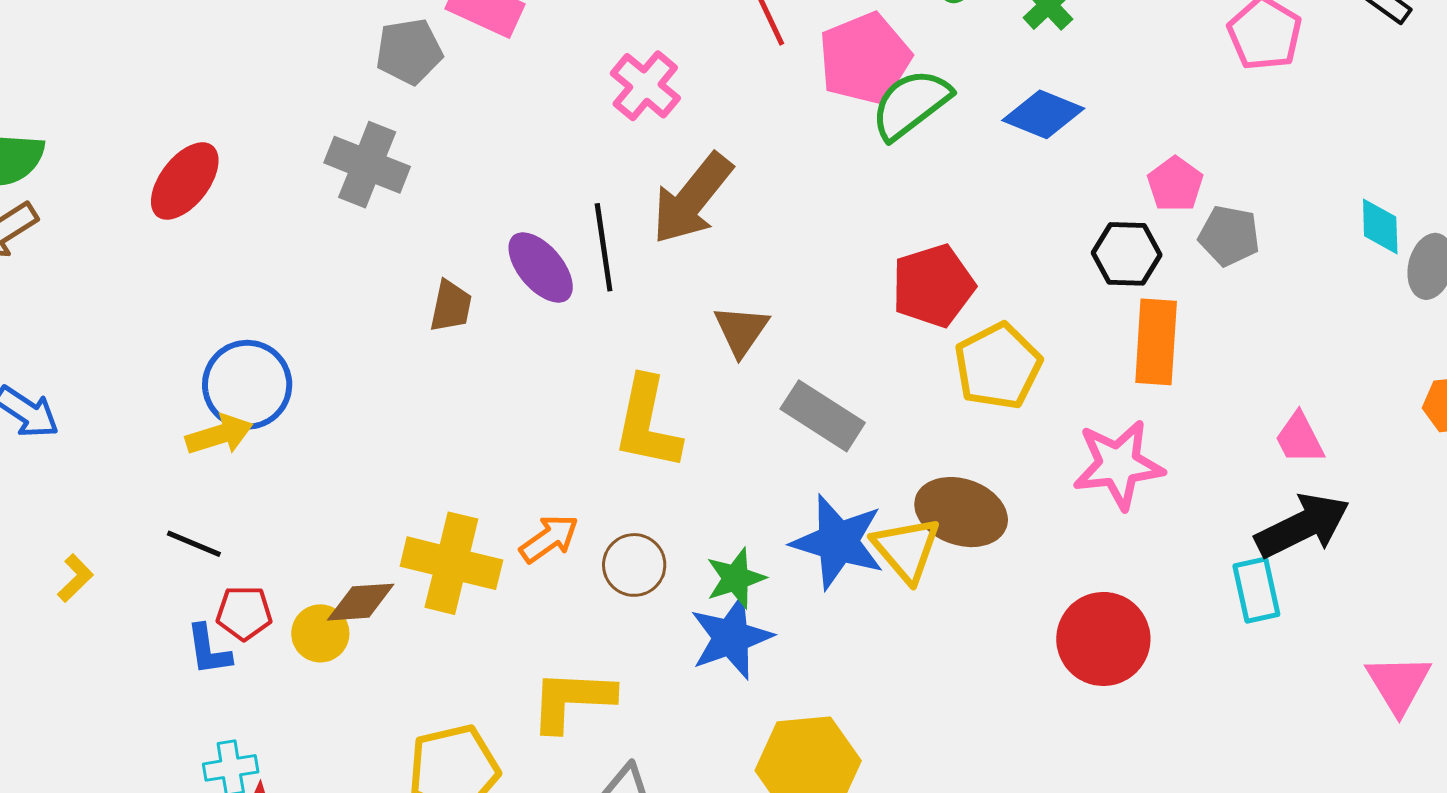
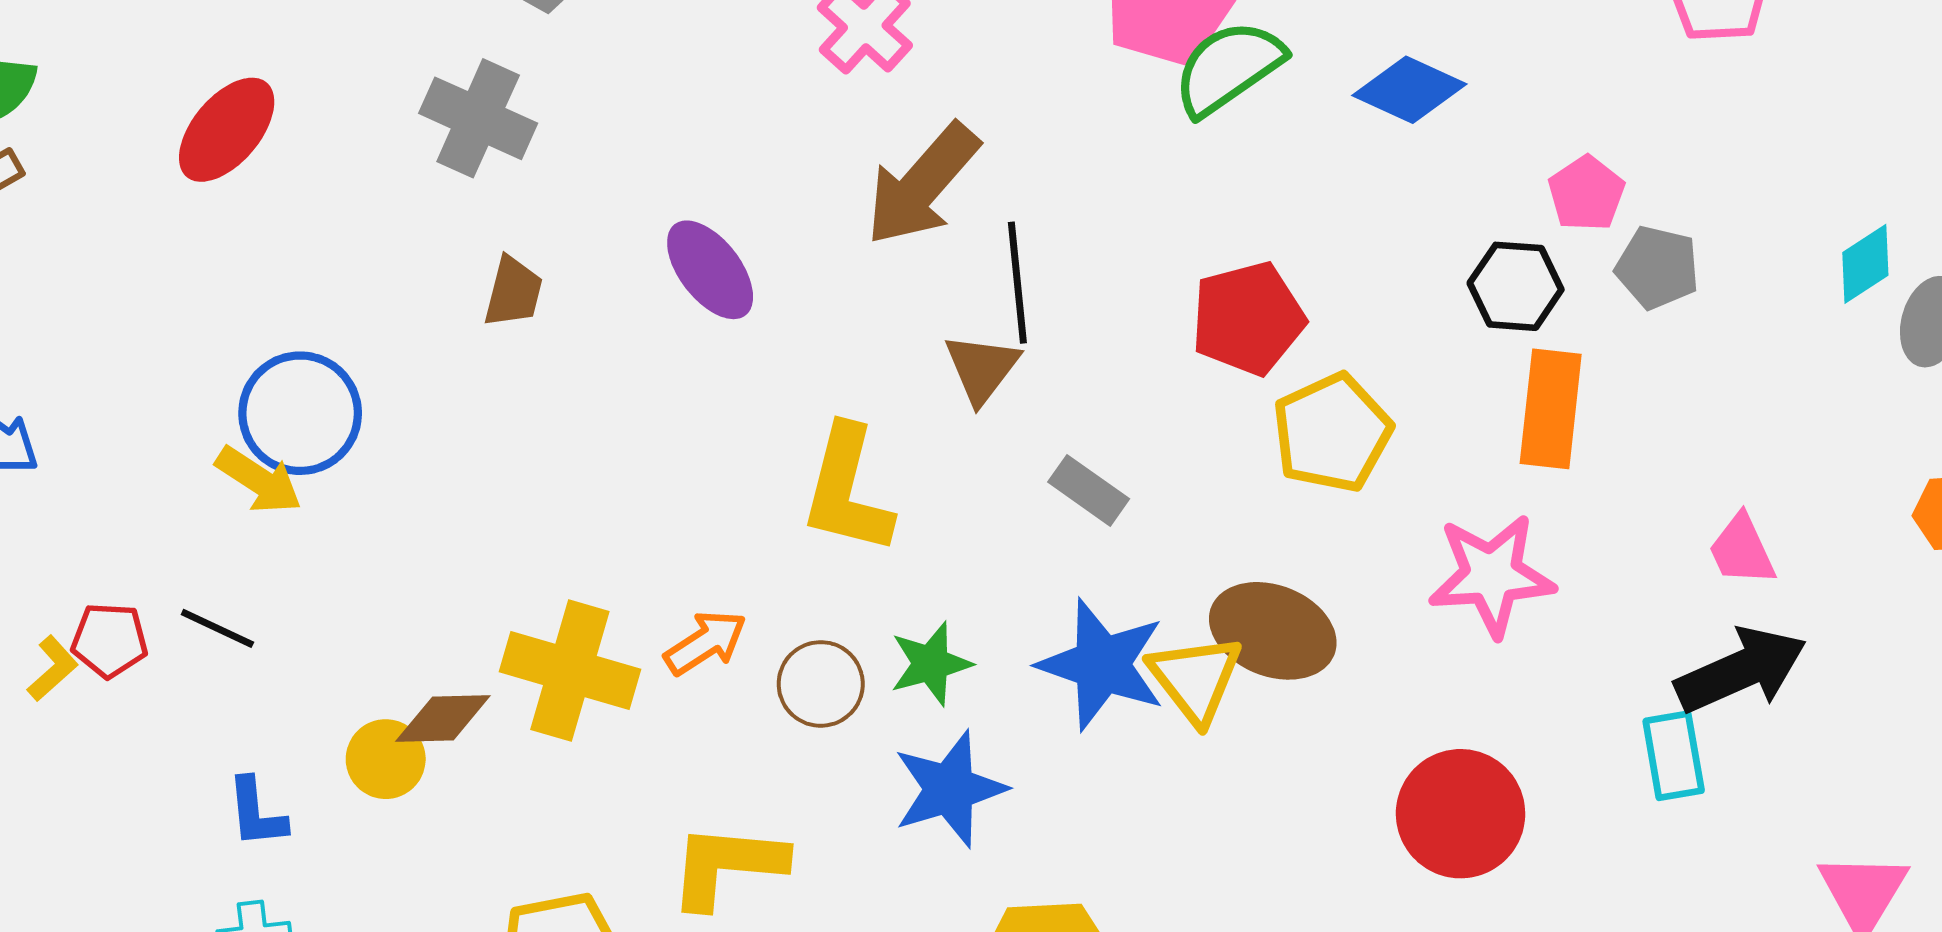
cyan diamond: (1380, 226) -> (1865, 264), turned 56
black line: (604, 247) -> (1017, 283), moved
brown trapezoid: (451, 306) -> (513, 292), moved
gray rectangle: (823, 416) -> (1089, 490), size x0.7
yellow arrow: (219, 435) -> (259, 480), turned 48
green star: (736, 578) -> (931, 664), moved
red pentagon: (244, 613) -> (109, 640), moved
blue L-shape: (208, 650) -> (256, 813), moved

